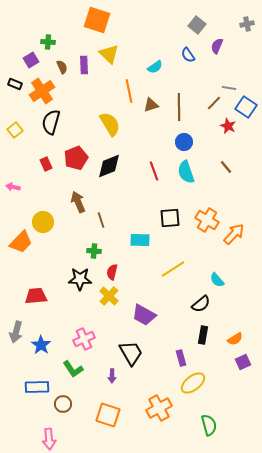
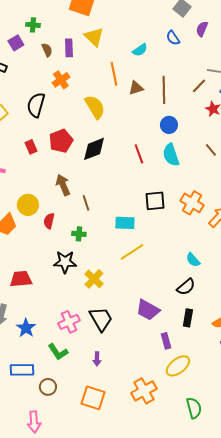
orange cross: (42, 91) -> (61, 80), moved, size x0.7
yellow line: (173, 269) -> (132, 252), moved
red semicircle: (112, 272) -> (49, 221), moved
cyan semicircle: (217, 280) -> (193, 260), moved
purple trapezoid: (144, 315) -> (148, 310), moved
black trapezoid: (131, 353) -> (101, 319), moved

